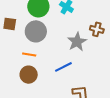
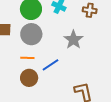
brown cross: (97, 29) -> (90, 10), moved
blue line: (63, 67) -> (51, 65), moved

